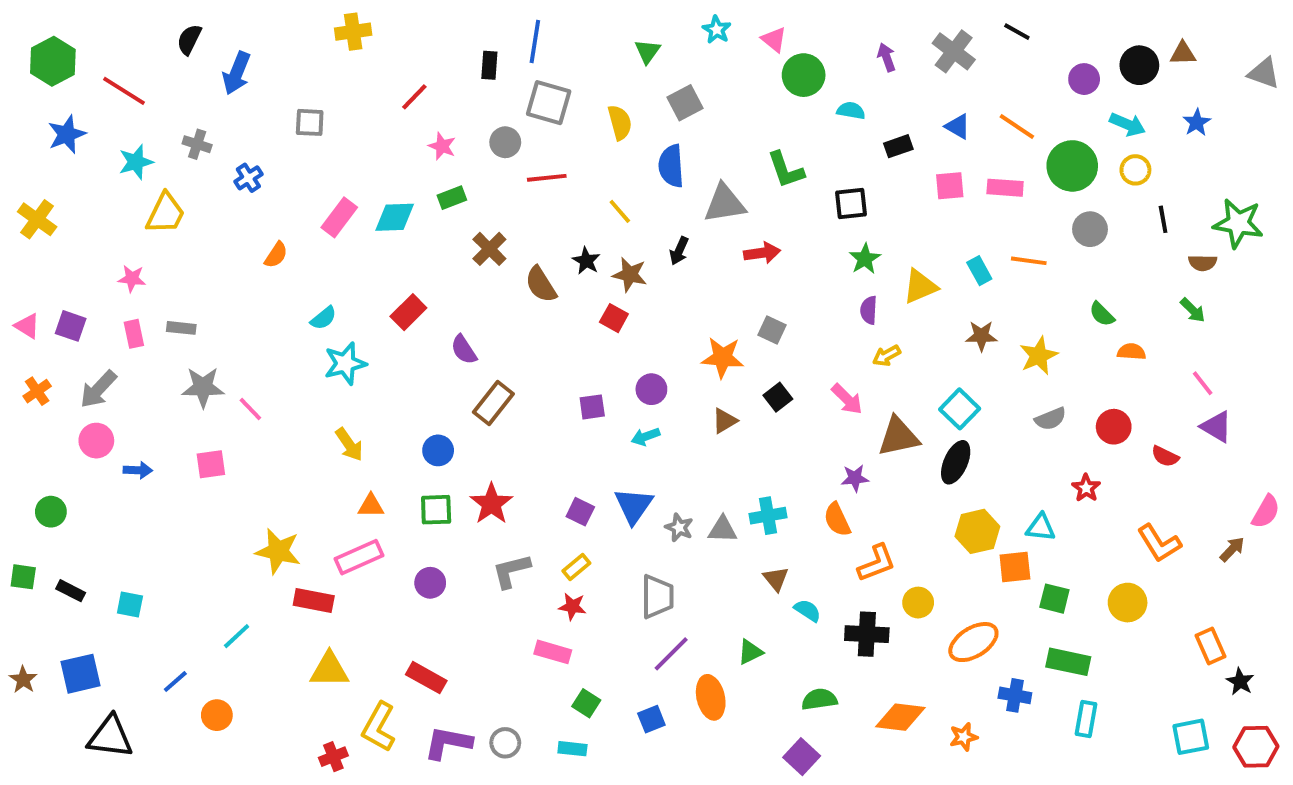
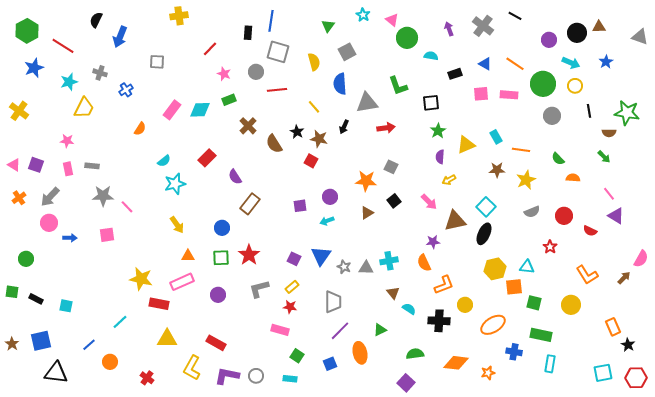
orange line: (1029, 261) -> (521, 150), moved
red cross: (333, 757) -> (147, 378), moved, turned -32

